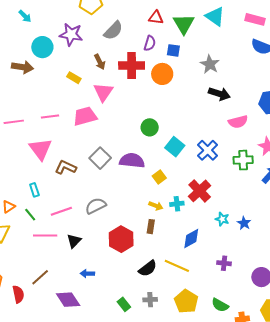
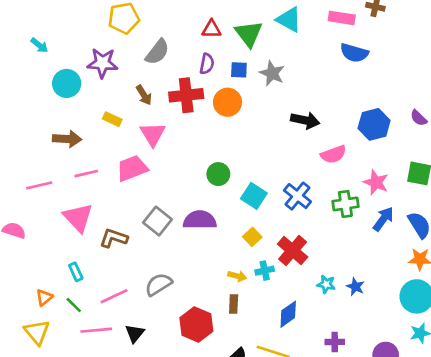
gray star: (210, 64) -> (272, 73), moved
brown arrow: (22, 67) -> (67, 139), moved
yellow square: (159, 177) -> (252, 237), moved

